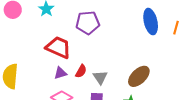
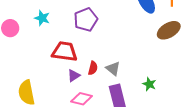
brown ellipse: (139, 76) -> (169, 30), moved, turned 30

